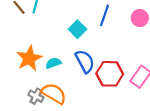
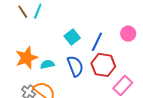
blue line: (105, 15) -> (97, 42), moved
red hexagon: (110, 74) -> (103, 65), moved

